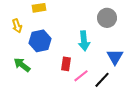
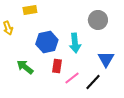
blue hexagon: (40, 41) -> (47, 42), moved
green arrow: (22, 65) -> (25, 67), moved

